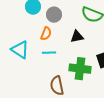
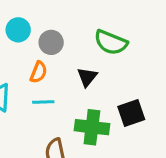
black triangle: (77, 37) -> (87, 77), turned -40

